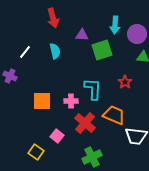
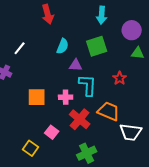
cyan arrow: (115, 25) -> (102, 15), moved
purple triangle: (82, 35) -> (76, 65), moved
cyan semicircle: (55, 51) -> (63, 46), moved, turned 35

